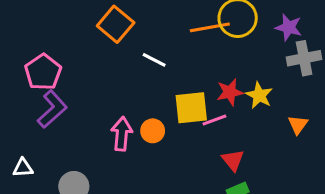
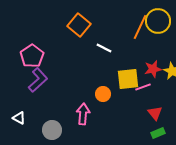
orange line: (210, 27) -> (140, 27), turned -55
pink arrow: (122, 134) -> (83, 114), moved
white triangle: (23, 168) -> (19, 118), turned 32

